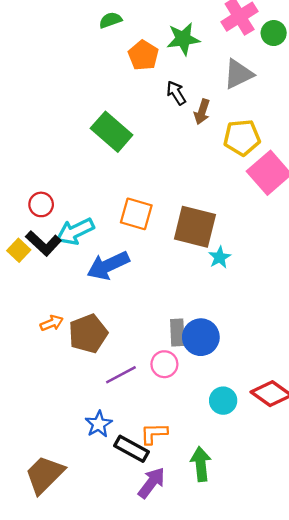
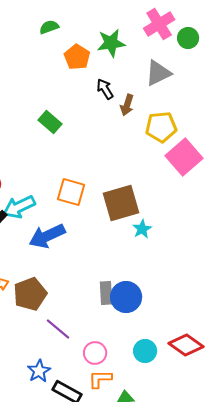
green rectangle: (112, 132) -> (50, 122), size x0.7
brown square: (195, 227) -> (121, 203), turned -30
pink circle: (164, 364) -> (95, 353), moved
purple line: (121, 375) -> (58, 329), turned 68
orange L-shape: (154, 433) -> (100, 379), moved

